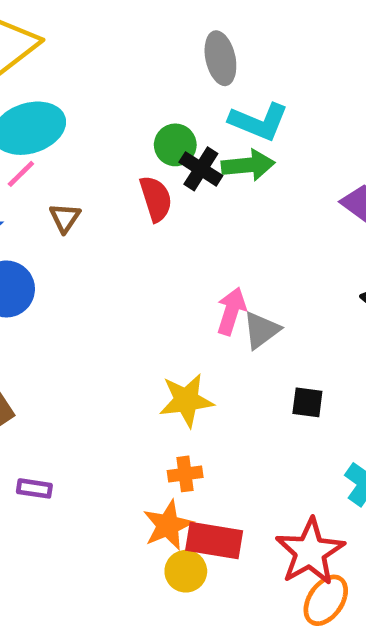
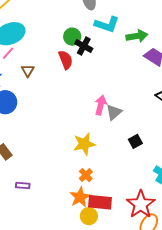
green arrow: (248, 165) -> (137, 36), moved
black square: (307, 402) -> (135, 141), turned -32
orange cross: (185, 474) -> (86, 175), turned -32

